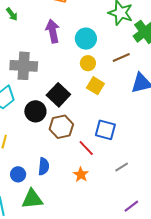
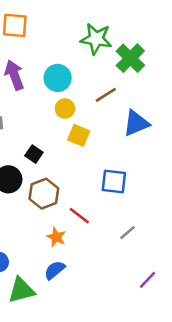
black square: (58, 95) -> (34, 154), size x0.6
blue square: (105, 130) -> (114, 182), moved
blue semicircle: (44, 166) -> (55, 270), moved, turned -126
orange star: (81, 175) -> (56, 237), moved

